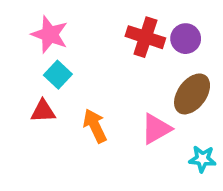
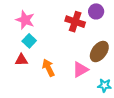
purple circle: (186, 39) -> (96, 11), moved

